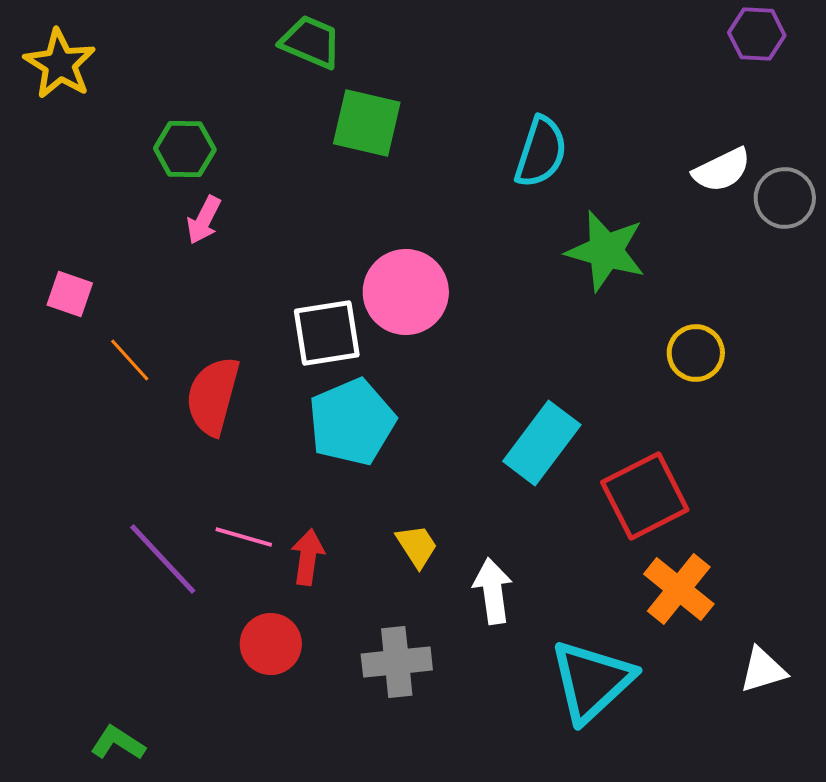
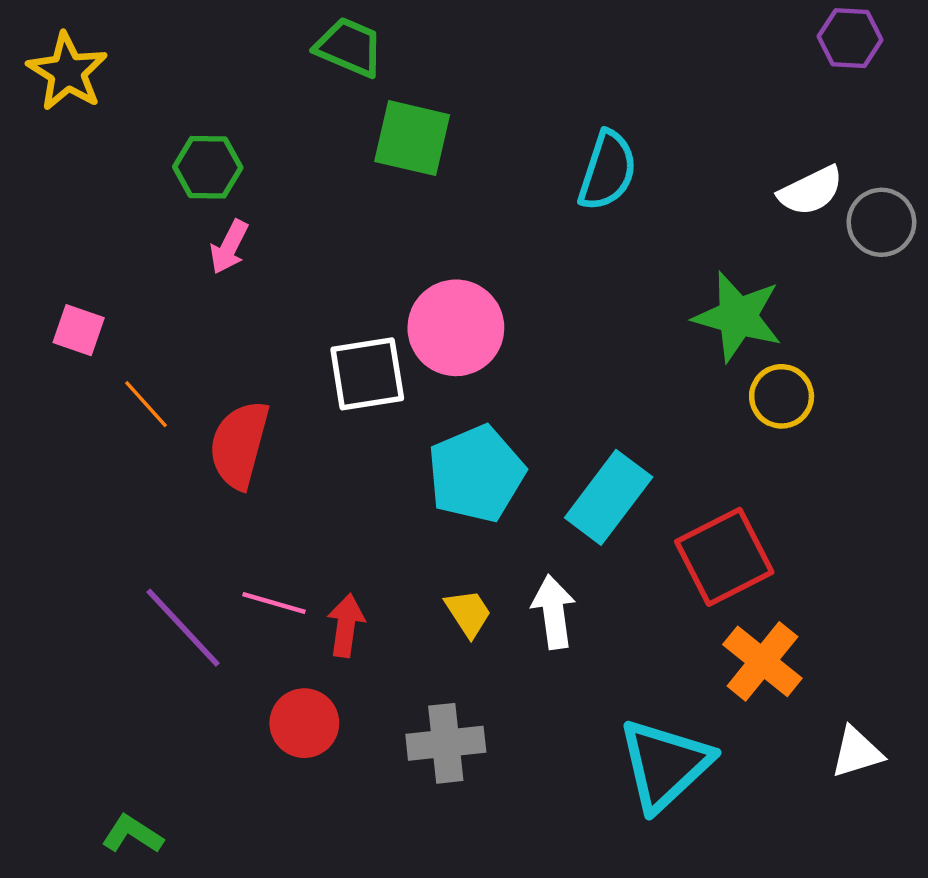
green star: (606, 251) -> (738, 317), moved
cyan pentagon: (352, 422) -> (476, 474), moved
white arrow: (493, 591) -> (554, 612), moved

